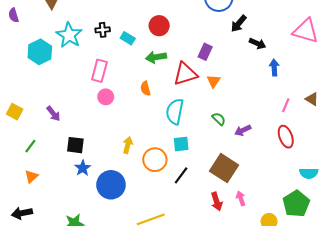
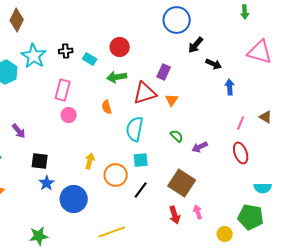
green pentagon: (296, 204) -> (251, 217), turned -30

